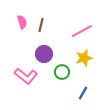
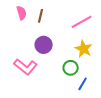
yellow star: (84, 58) -> (84, 49), turned -30
green circle: (62, 72) -> (71, 68), moved

